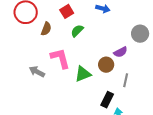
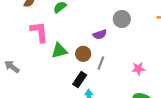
brown circle: (106, 65) -> (83, 54), moved
gray arrow: (37, 72) -> (12, 67), moved

